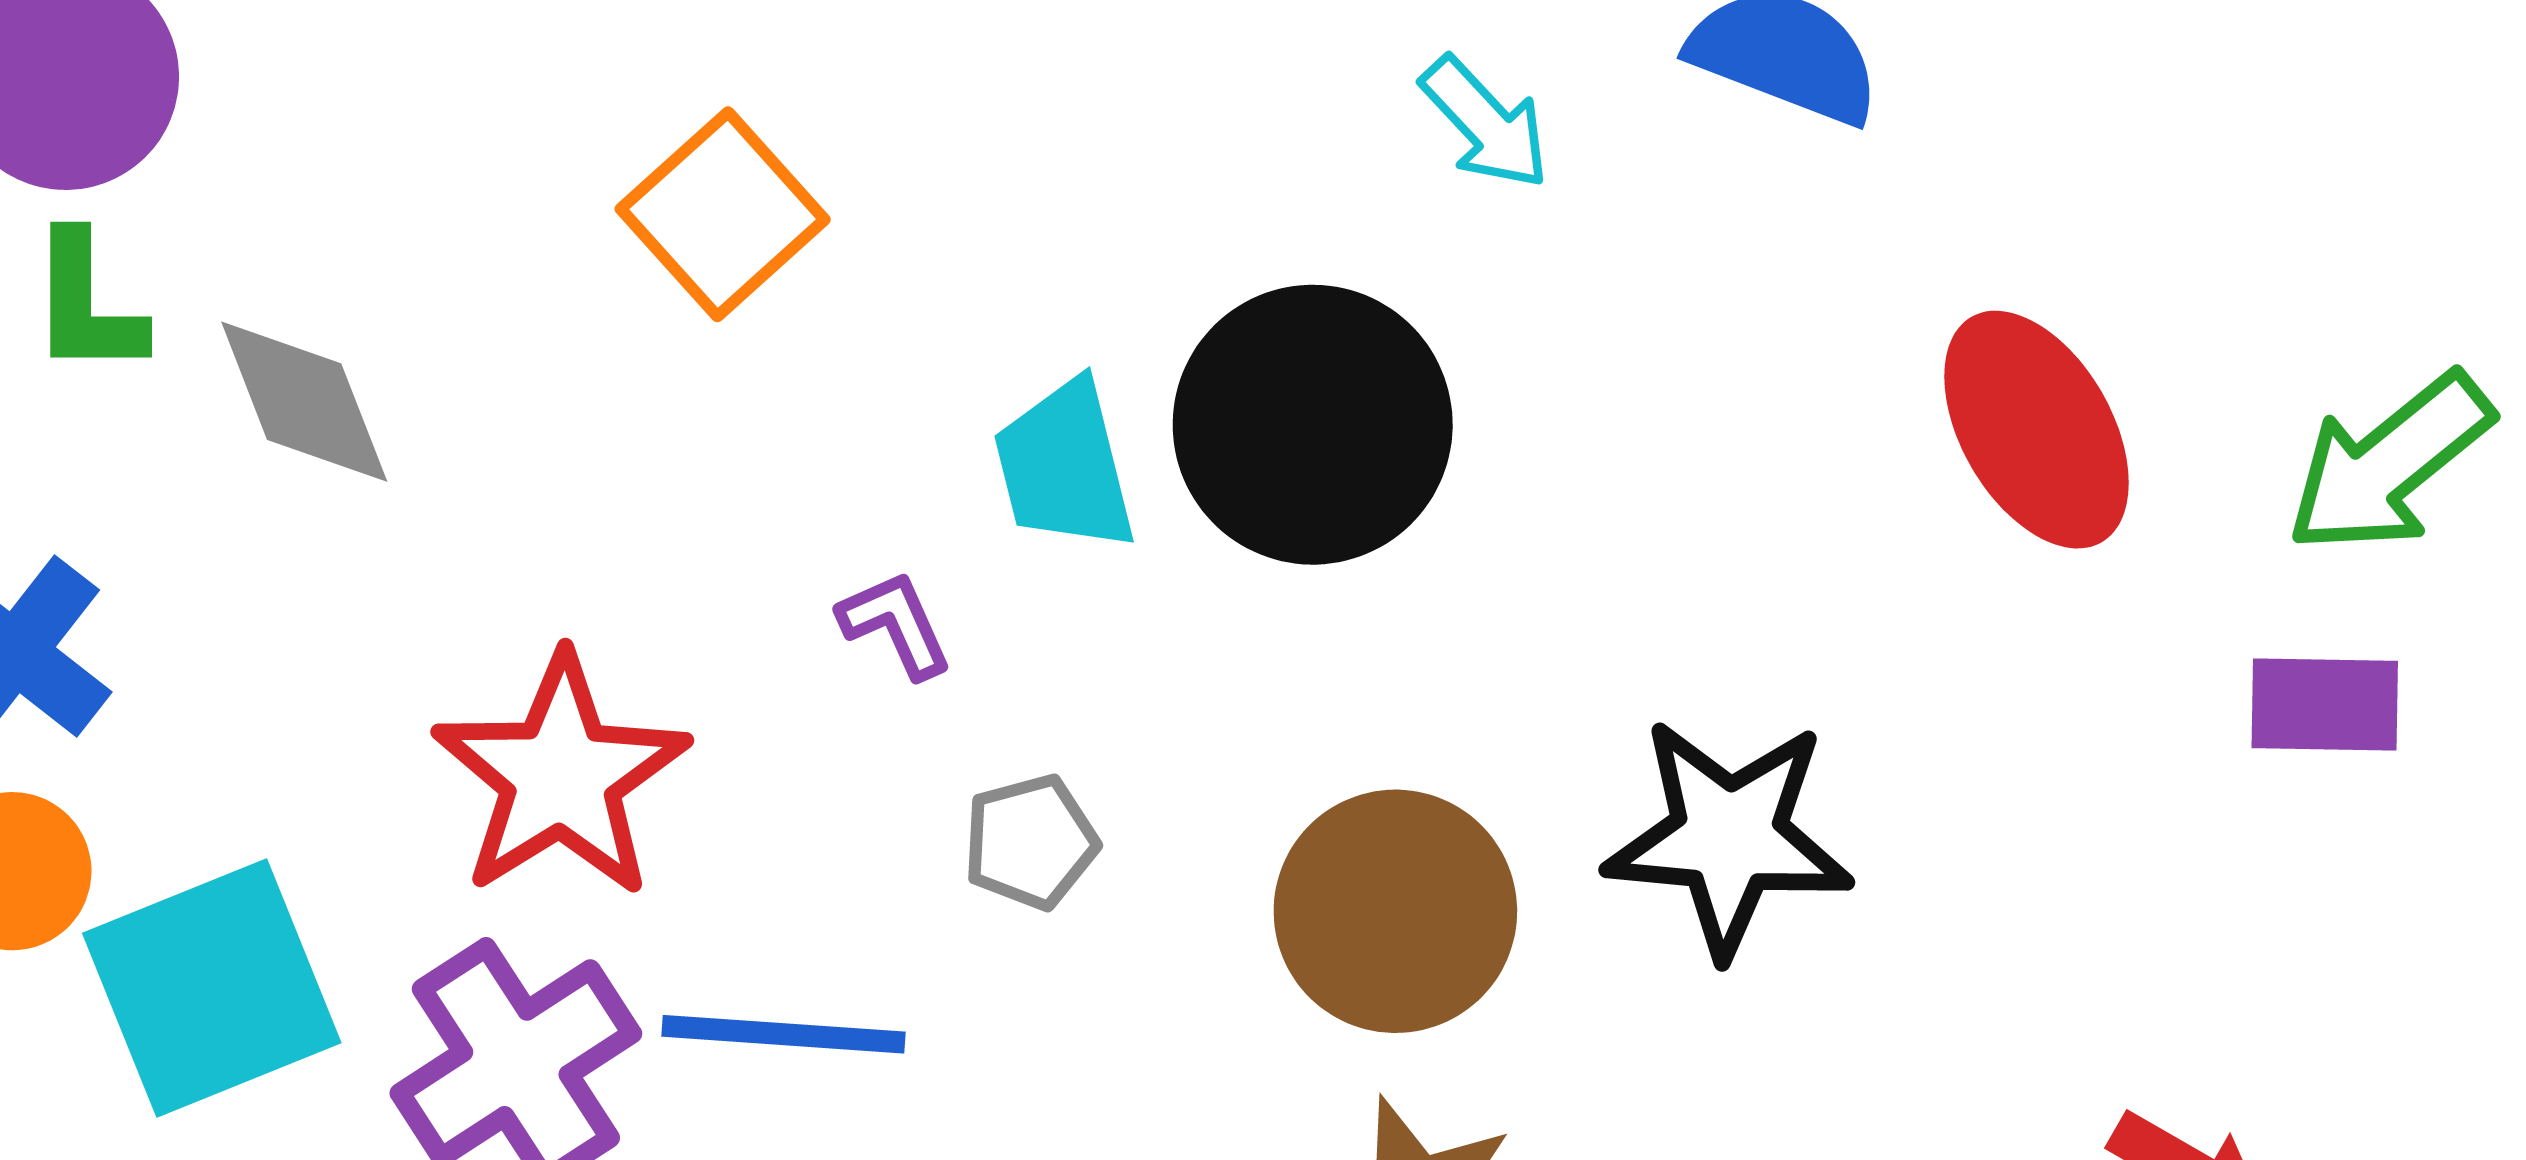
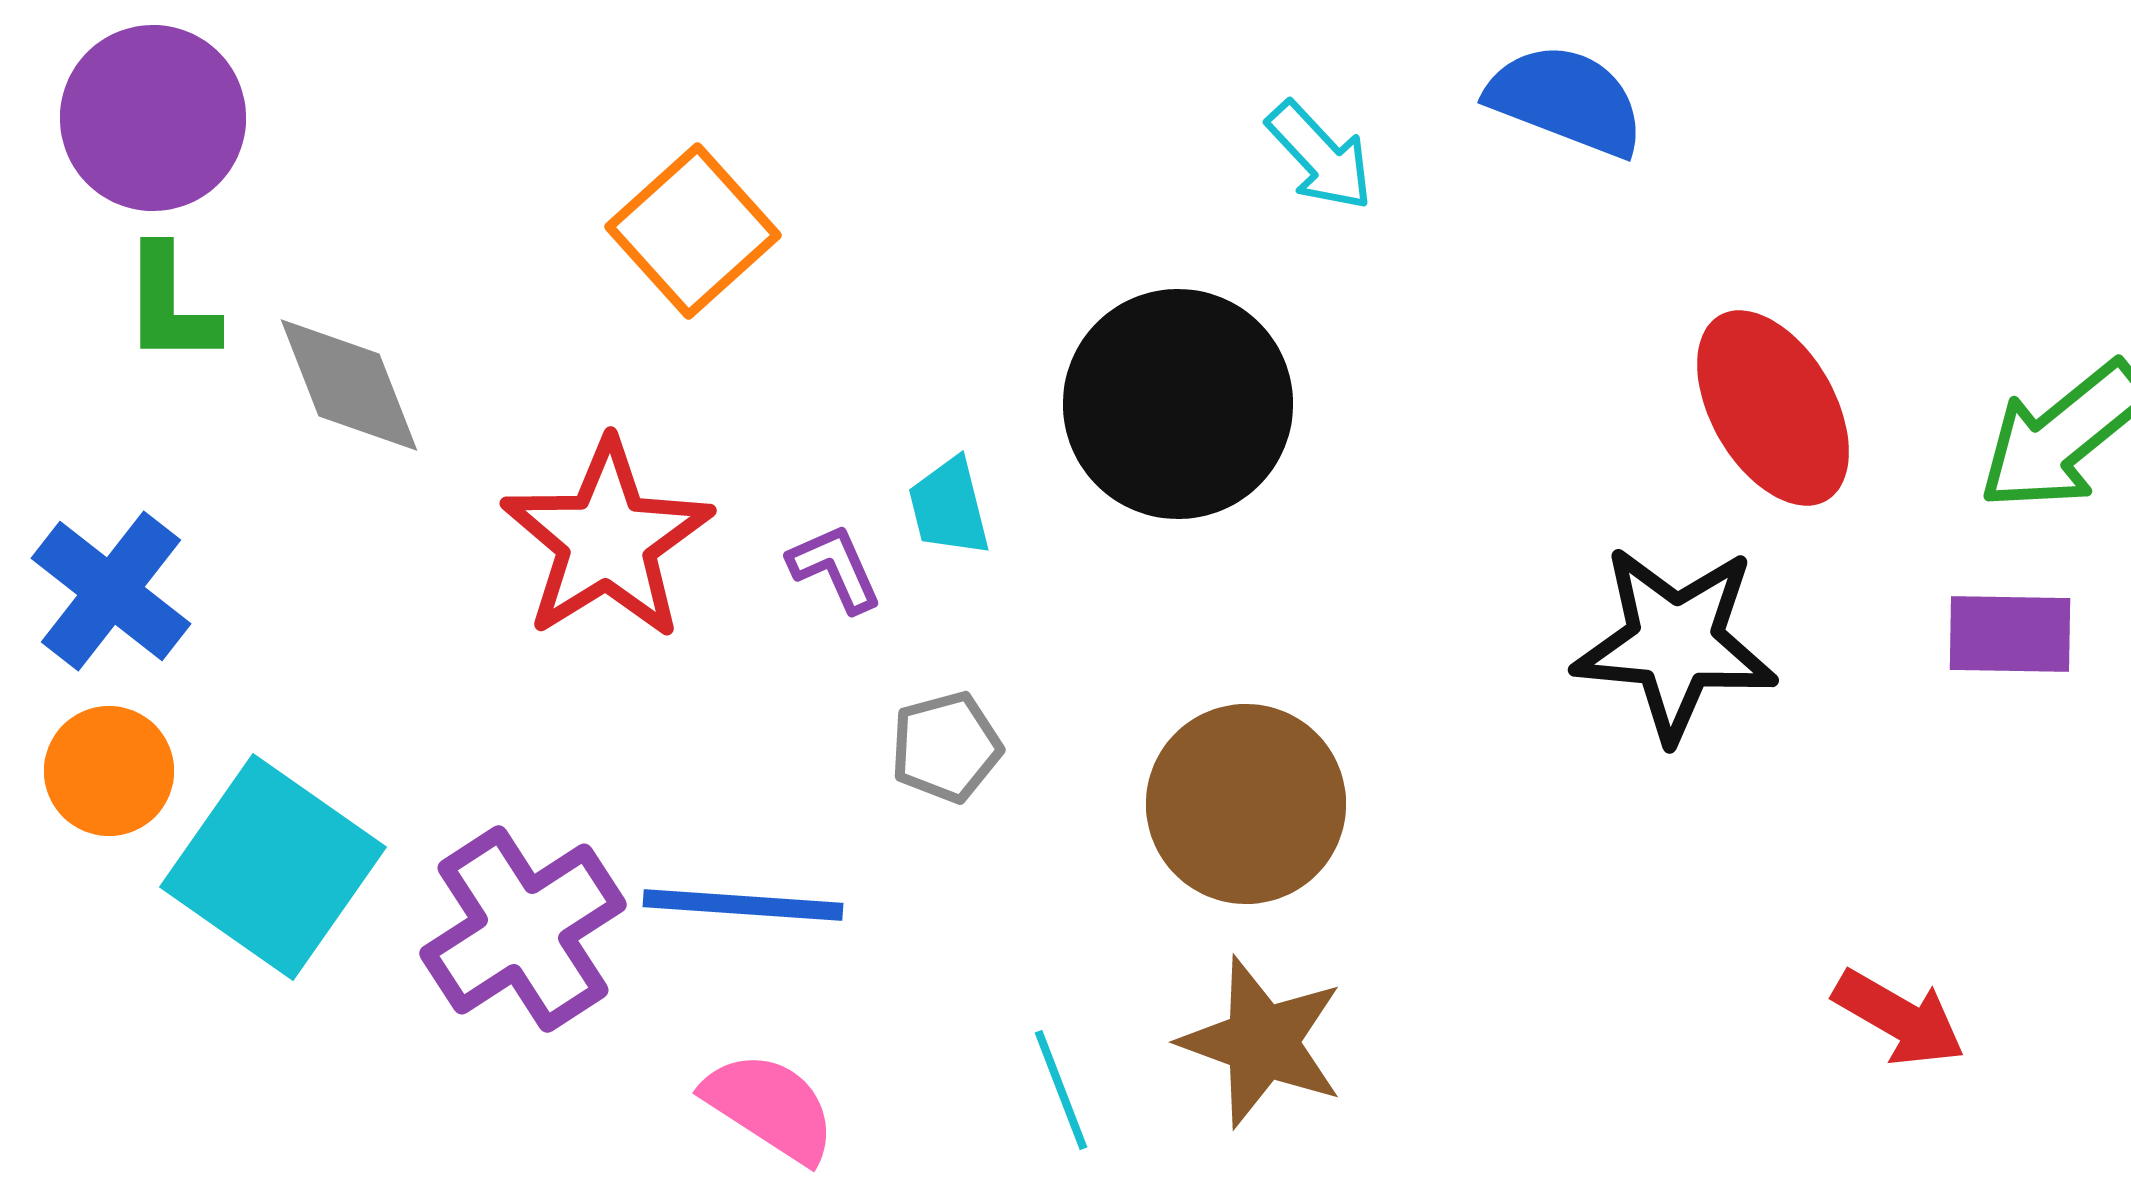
cyan trapezoid: (1065, 466) -> (949, 507), moved, size x0.7
red star: (561, 776) -> (607, 540), moved
black star: (1729, 837) -> (1675, 643), moved
cyan square: (212, 988) -> (273, 867), turned -33

